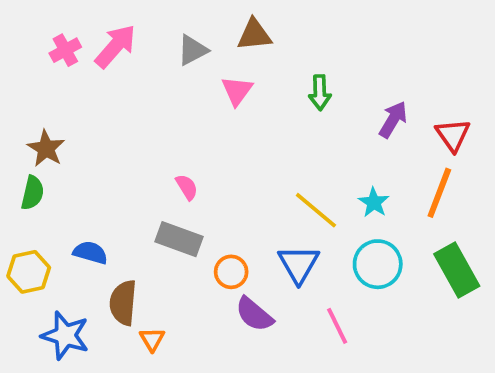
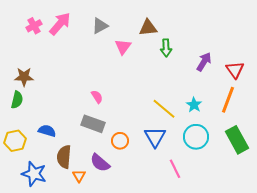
brown triangle: (254, 35) -> (148, 28), moved
brown star: (46, 148) -> (24, 77), turned -30
purple semicircle: (254, 314) -> (100, 163), moved

